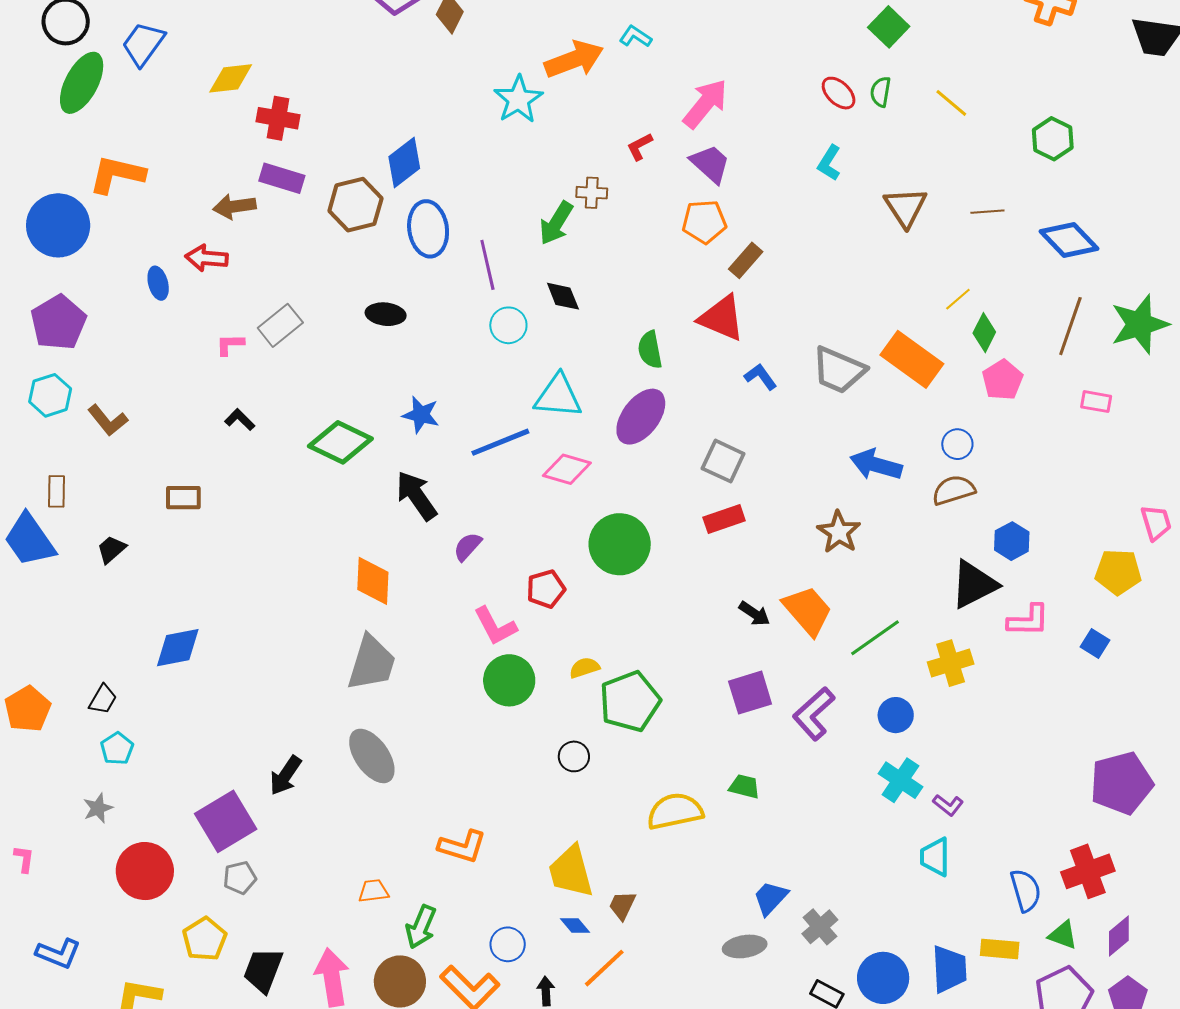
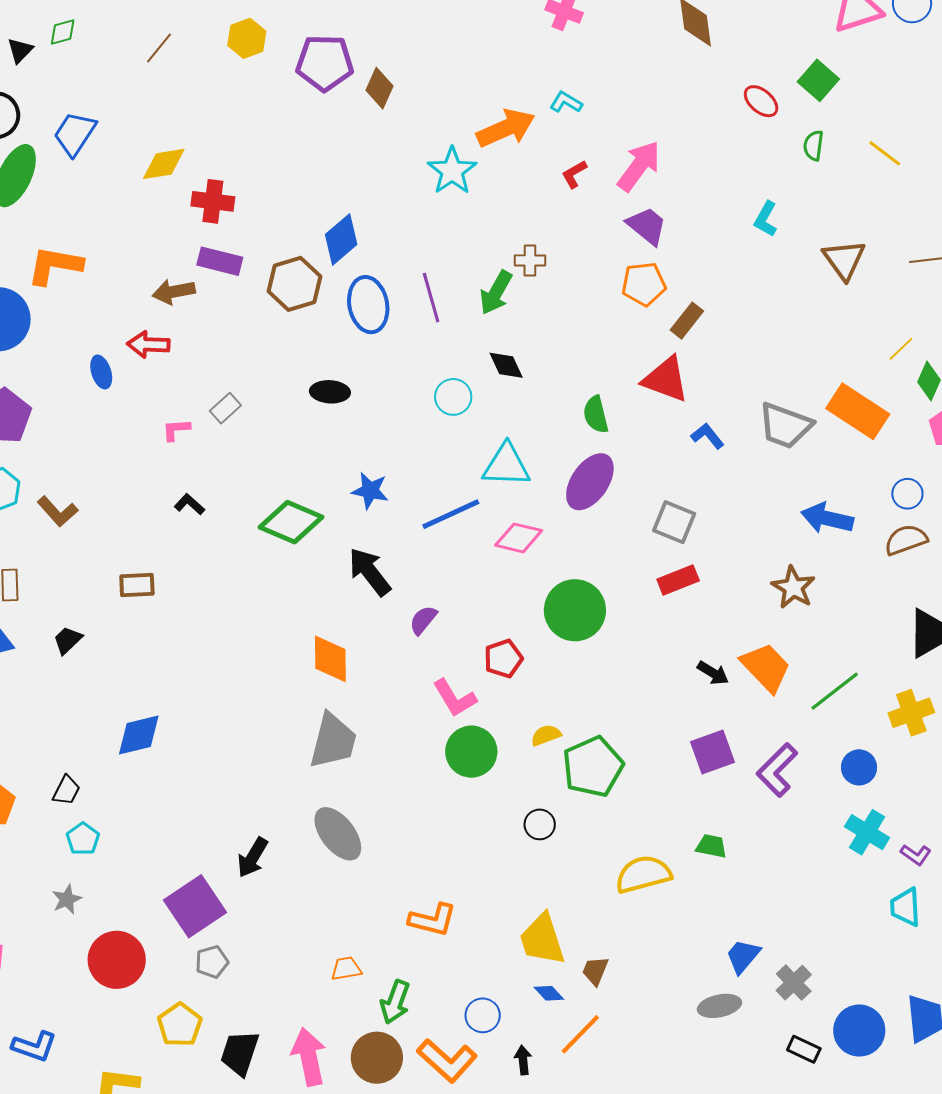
red ellipse: (839, 93) -> (761, 101), moved
red L-shape: (640, 147) -> (574, 174), moved
purple line: (487, 265) -> (431, 298), moved
gray rectangle: (280, 325) -> (225, 408), size x0.7

